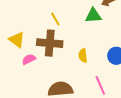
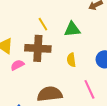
green triangle: (93, 16) -> (72, 29), moved

